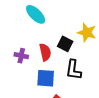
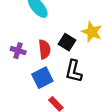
blue square: (46, 78) -> (42, 78), turned -36

